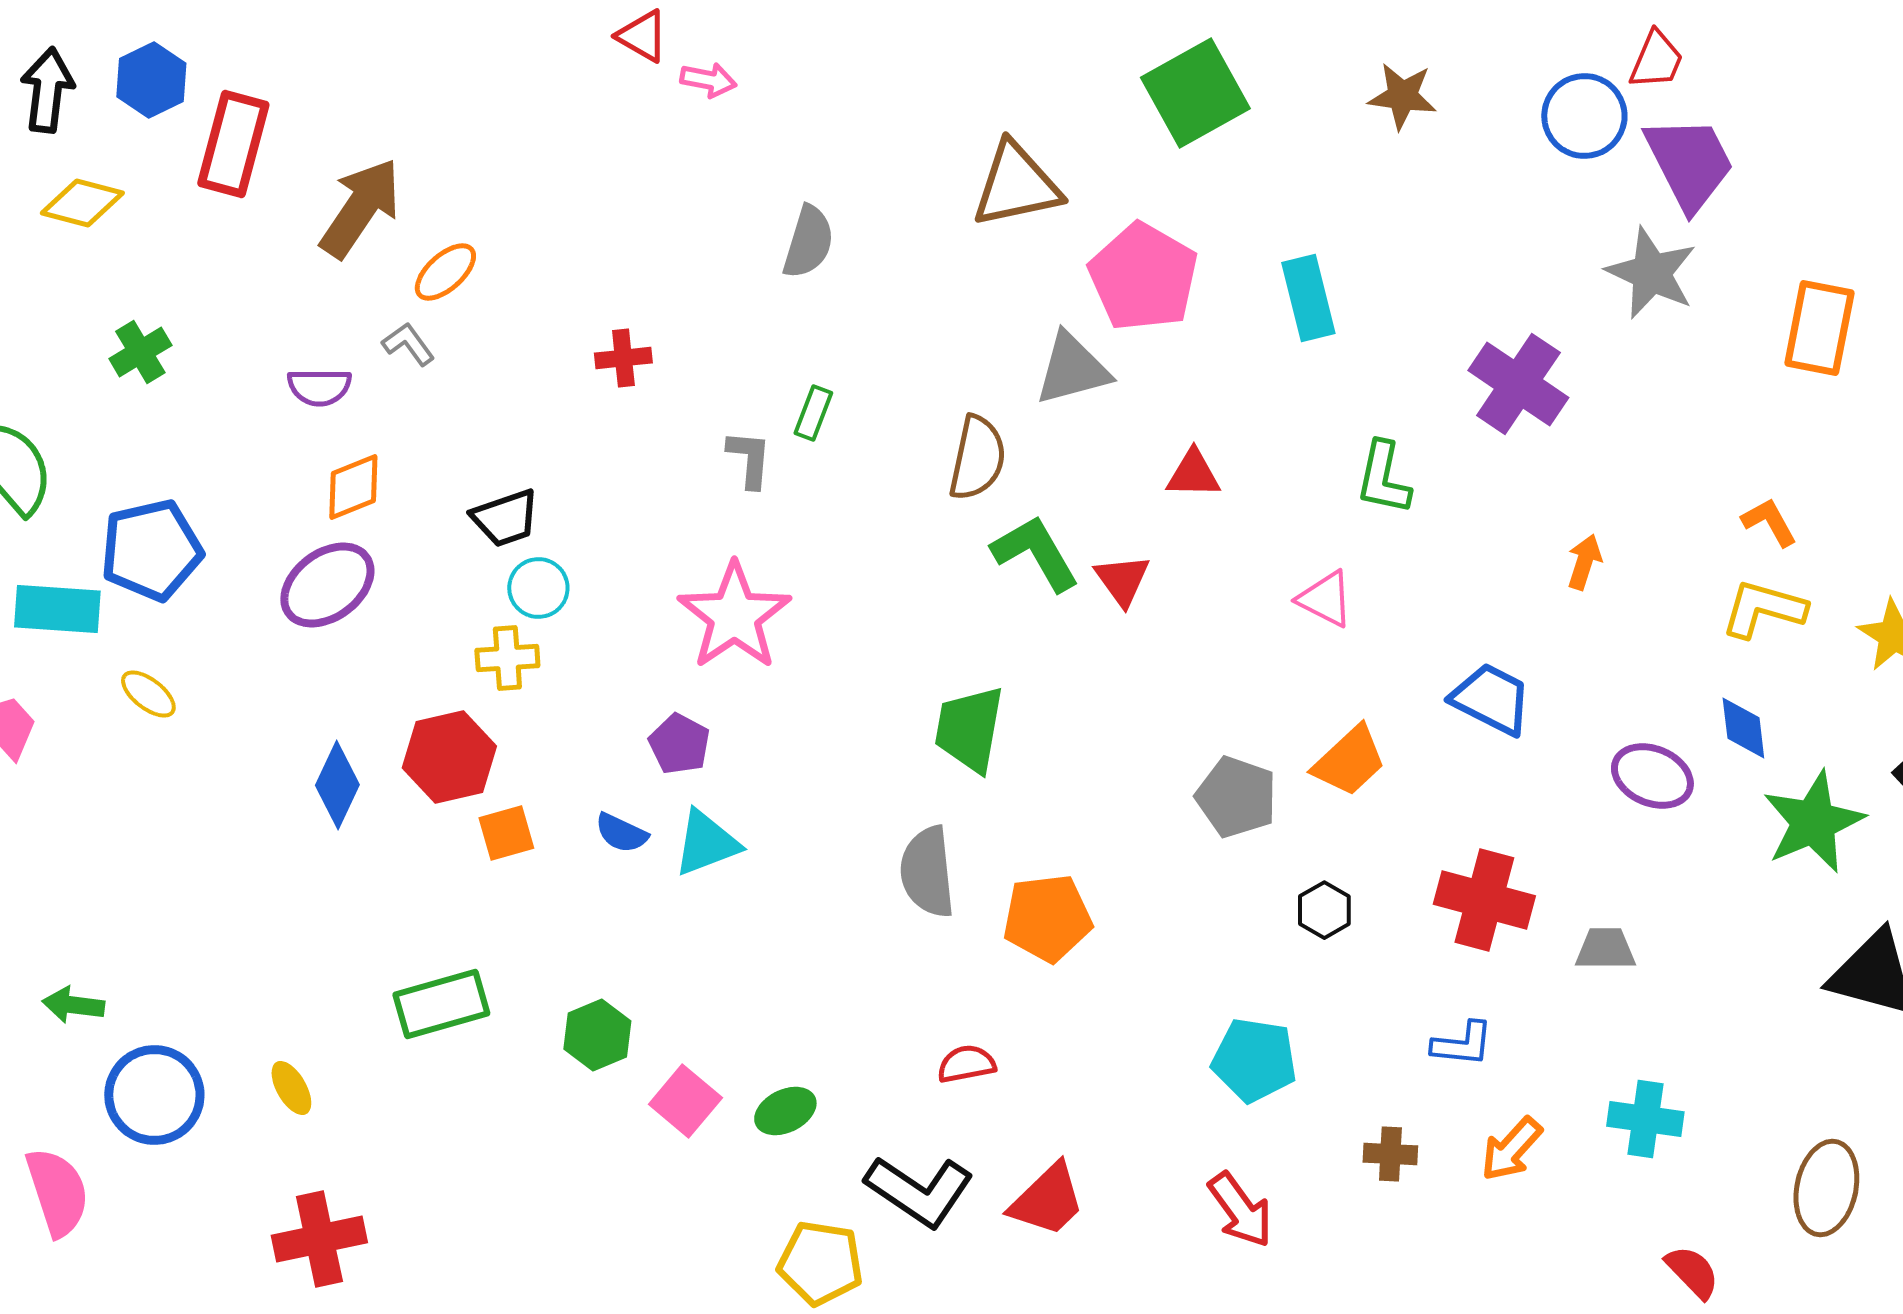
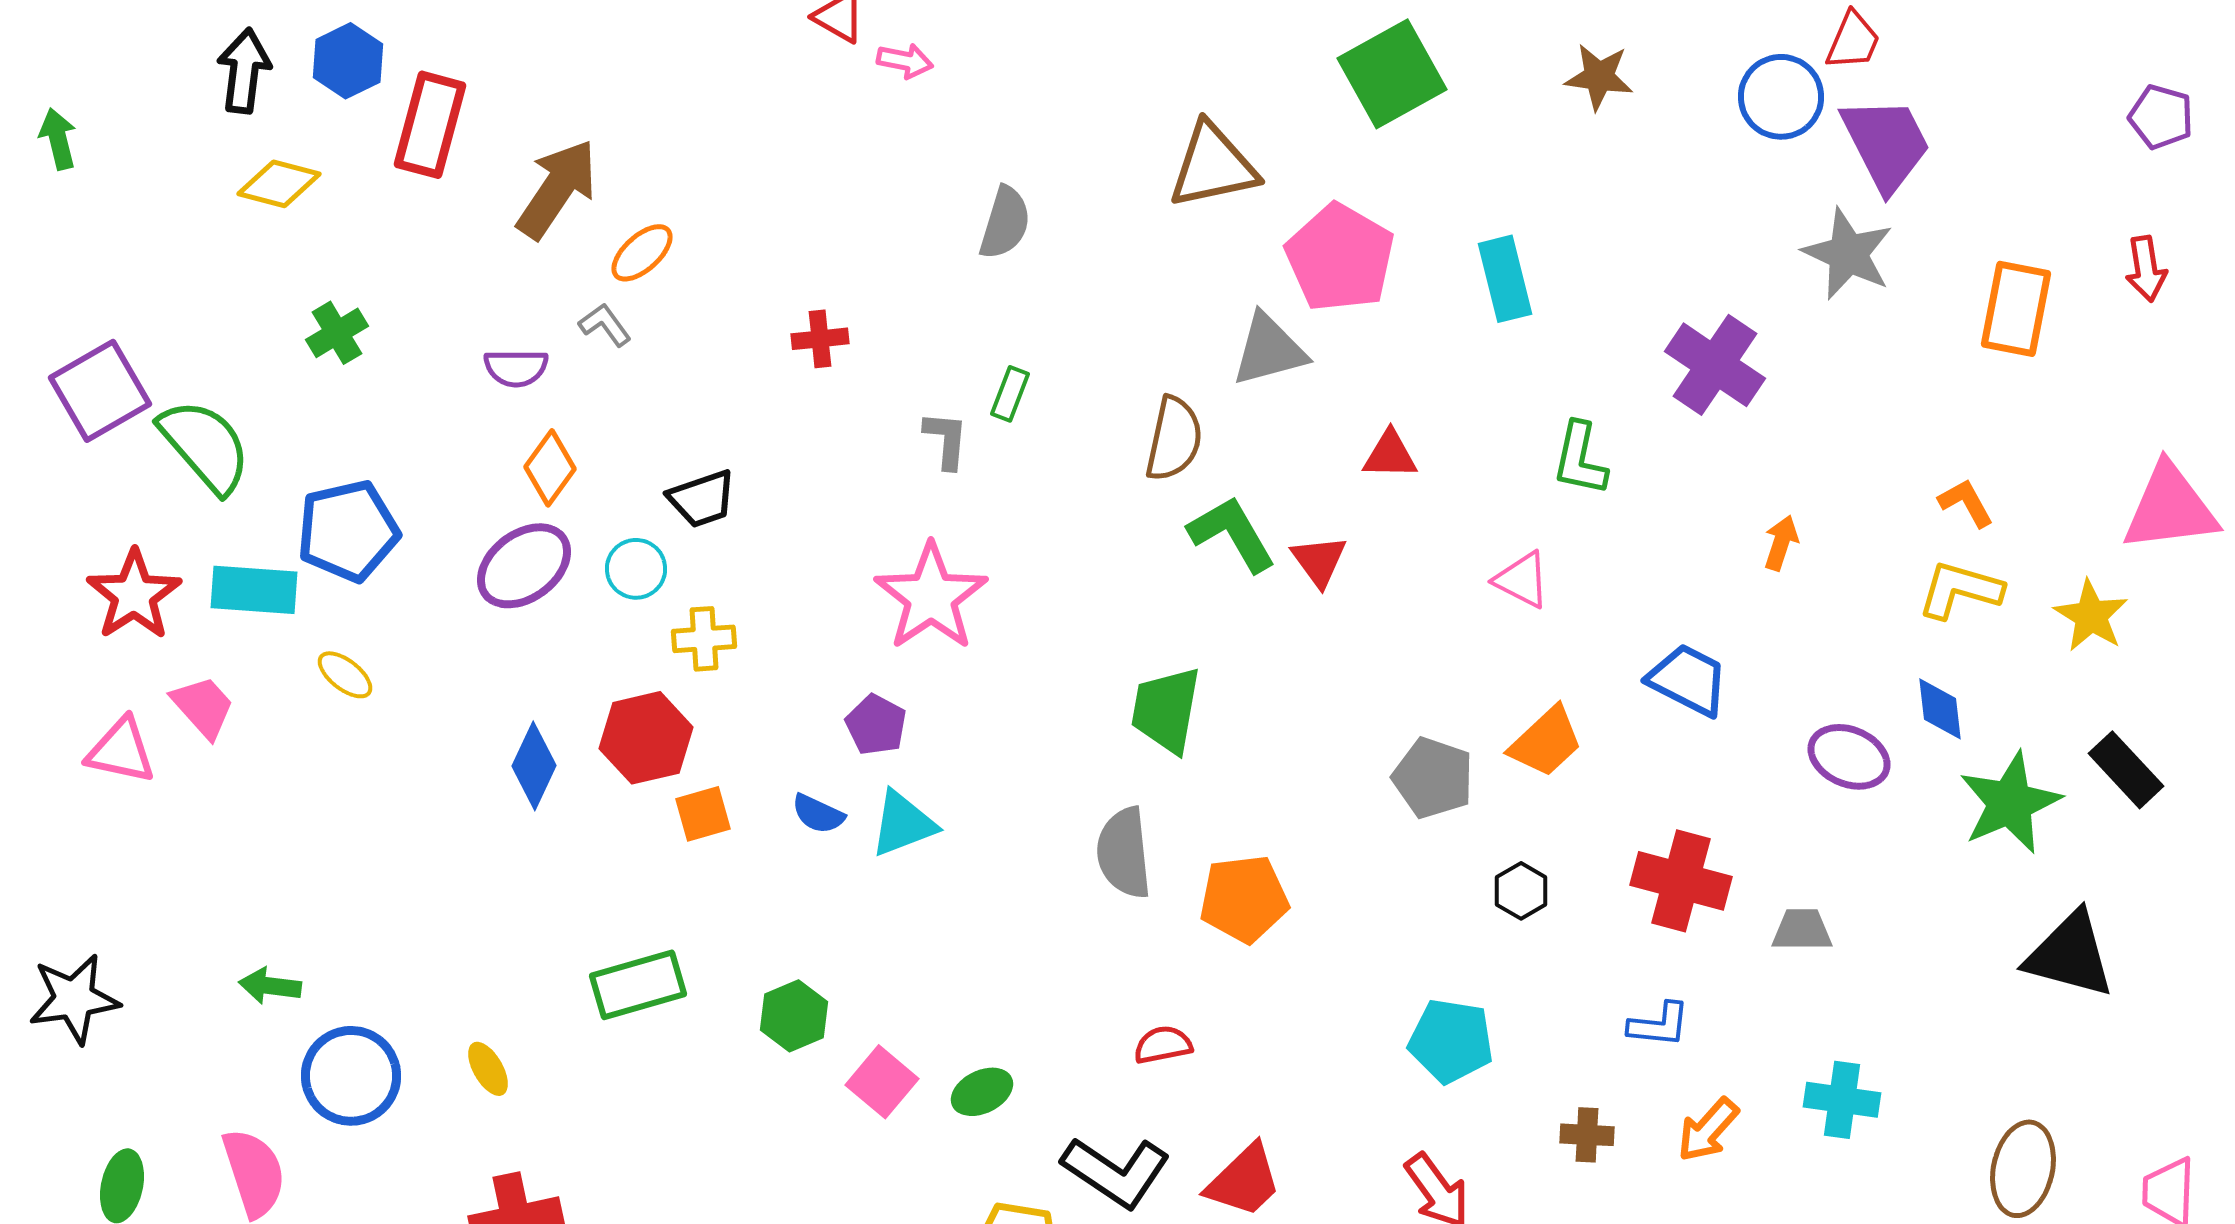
orange diamond: (353, 487) -> (550, 468), turned -32
cyan circle: (538, 588) -> (636, 569), moved

